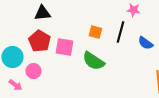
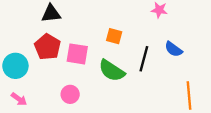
black line: (120, 32) -> (144, 59), moved
pink circle: (33, 71) -> (70, 94), moved

